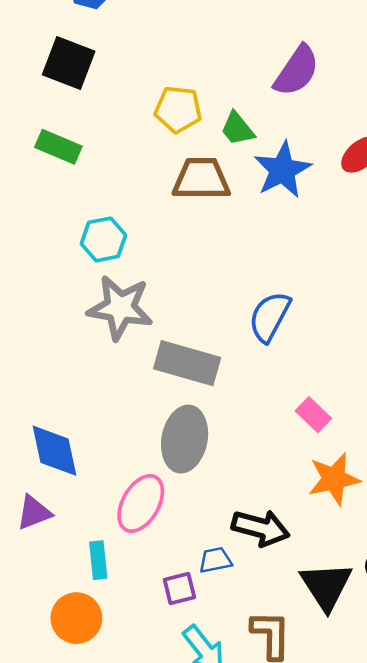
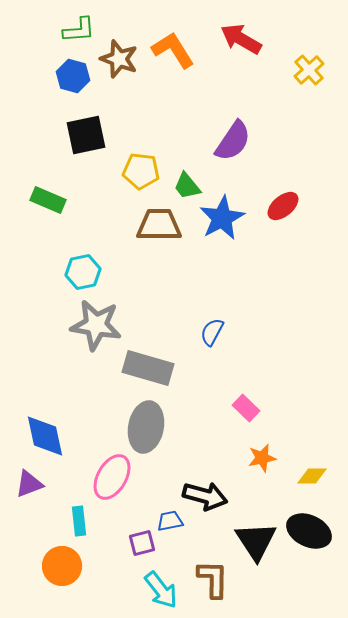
black square: (69, 63) -> (86, 135), moved, turned -33
blue semicircle: (270, 317) -> (212, 332), size x0.7
orange star: (334, 479) -> (262, 458), size x0.7

